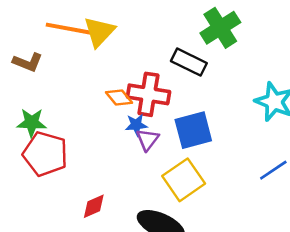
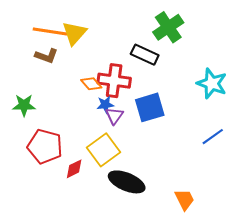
brown L-shape: (28, 62) -> (46, 56), moved
red pentagon: (45, 154) -> (45, 146), moved
yellow square: (184, 180) -> (104, 150), moved

